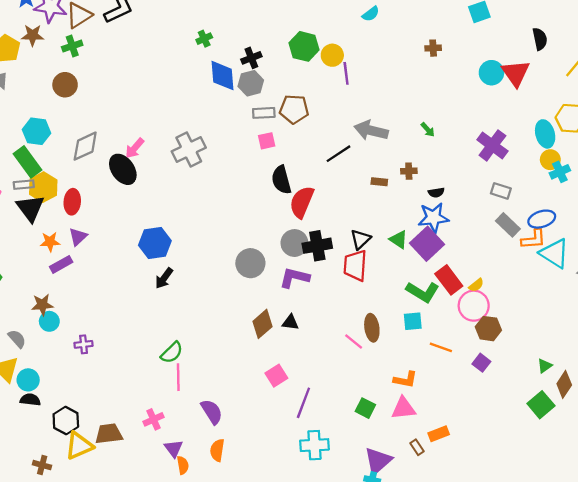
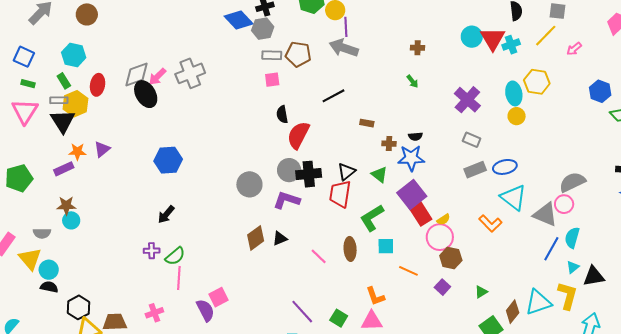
brown cross: (433, 48) -> (418, 48), moved
blue diamond: (223, 76) -> (239, 20), turned -44
brown circle: (65, 85) -> (87, 14), moved
gray arrow: (371, 130) -> (344, 48), moved
gray diamond: (85, 146) -> (136, 74), moved
gray cross: (189, 149) -> (190, 73), moved
green rectangle: (28, 162) -> (64, 81), size x0.6
brown cross: (409, 171) -> (389, 144), moved
cyan cross: (560, 172) -> (511, 45), moved
black semicircle: (281, 180) -> (282, 114), size x0.7
red ellipse: (72, 202) -> (98, 85), moved
gray rectangle: (508, 225) -> (475, 170), turned -70
orange L-shape: (533, 239) -> (490, 223), moved, turned 45
purple square: (427, 244) -> (412, 195), moved
purple rectangle: (61, 264) -> (64, 169), moved
black arrow: (164, 278) -> (166, 214), moved
green L-shape: (423, 292) -> (372, 218), moved, turned 112
black triangle: (290, 322) -> (280, 238), turned -35
gray semicircle: (17, 339) -> (42, 233), turned 126
pink line: (354, 342) -> (319, 256), moved
purple cross: (84, 344) -> (152, 251), moved
green triangle: (545, 366) -> (481, 292), moved
pink square: (276, 376) -> (218, 297), moved
orange L-shape: (405, 380) -> (375, 296), turned 55
purple line: (303, 403) -> (302, 312), moved, turned -68

